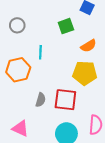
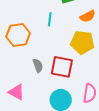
cyan line: (40, 52) -> (50, 19), moved
gray semicircle: (41, 100) -> (38, 65), turned -40

